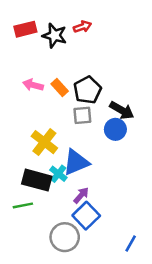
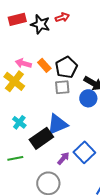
yellow cross: (44, 142) -> (14, 81), moved
cyan cross: (58, 174) -> (19, 122), moved
black rectangle: (37, 180) -> (41, 138), moved, turned -50
purple arrow: (81, 195) -> (63, 158), moved
blue square: (86, 216) -> (84, 152), moved

